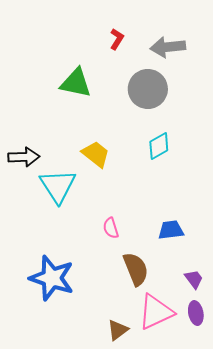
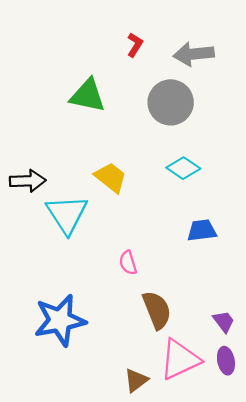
cyan diamond: (159, 146) -> (183, 168), turned 64
blue trapezoid: (171, 230) -> (202, 230), moved
blue star: (52, 278) -> (60, 320), turned -30

